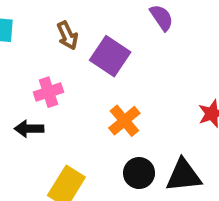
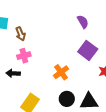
brown arrow: (67, 35) -> (20, 34), moved
purple square: (110, 56) -> (88, 50), moved

